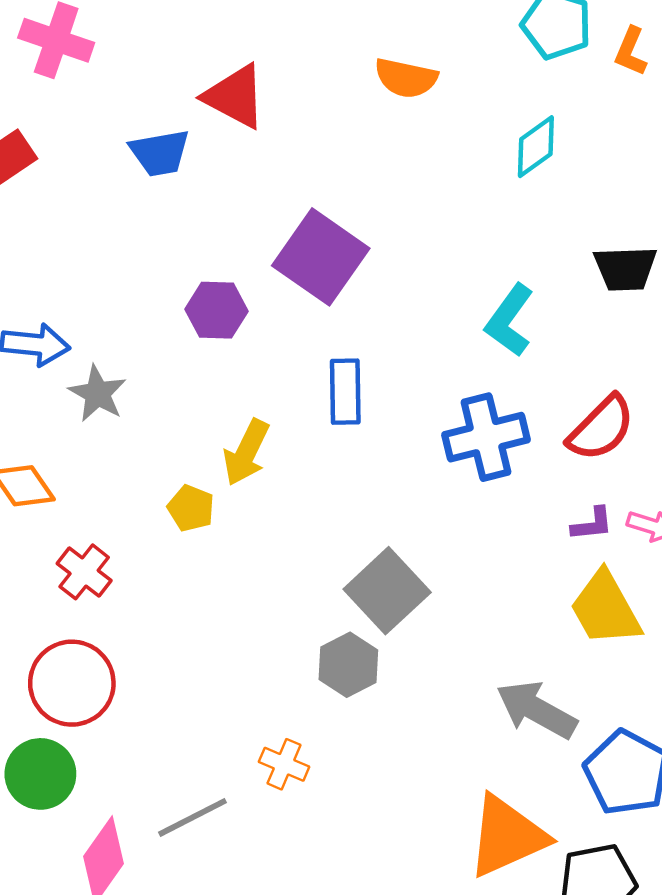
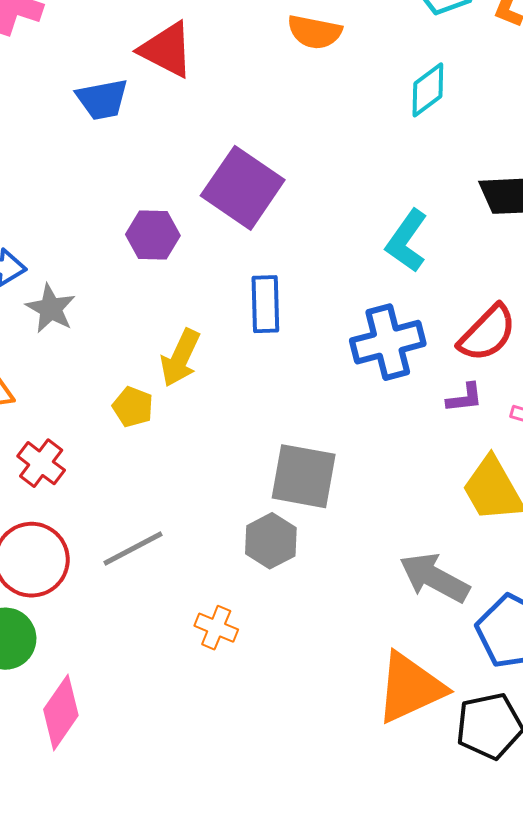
purple L-shape: (592, 524) -> (465, 398), moved
gray square: (387, 591) -> (304, 476), turned -36
gray line: (193, 817) -> (133, 548), moved

